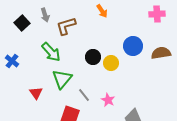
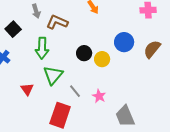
black square: (22, 23) -> (13, 29), moved
brown L-shape: (66, 26) -> (57, 22), turned 40
green arrow: (51, 52) -> (42, 48), turned 45
brown semicircle: (161, 53) -> (152, 49), turned -42

